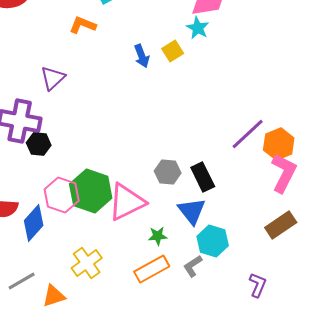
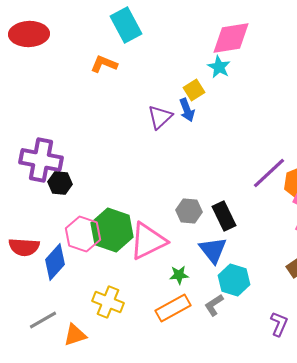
blue arrow: (142, 56) -> (187, 110), moved
purple triangle: (53, 78) -> (160, 117), moved
yellow cross: (87, 263) -> (108, 302), turned -32

